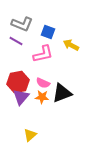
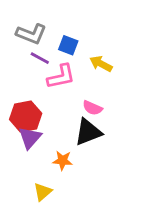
purple line: (16, 41) -> (40, 58), moved
pink semicircle: (43, 83) -> (92, 108), moved
orange star: (42, 97) -> (63, 160), moved

